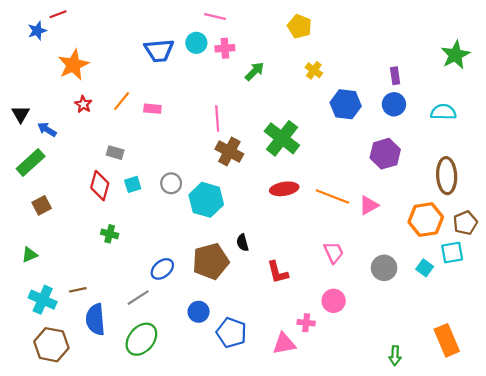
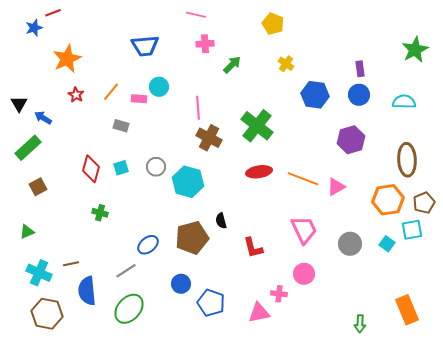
cyan circle: (196, 43) -> (159, 87), moved
gray rectangle: (115, 153) -> (121, 126), moved
pink trapezoid: (334, 252) -> (304, 230), size x1.4

